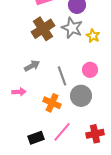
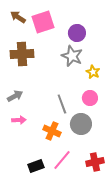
brown cross: (43, 29) -> (22, 54), moved, turned 30
yellow star: (93, 36) -> (93, 72), moved
gray arrow: (32, 66) -> (15, 96), moved

